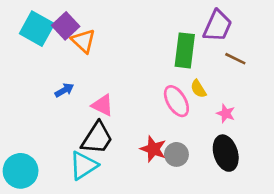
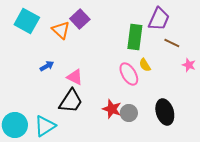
purple square: (66, 26) -> (80, 19), moved
pink star: (226, 113) -> (189, 65), moved
cyan triangle: (83, 165) -> (45, 126), moved

